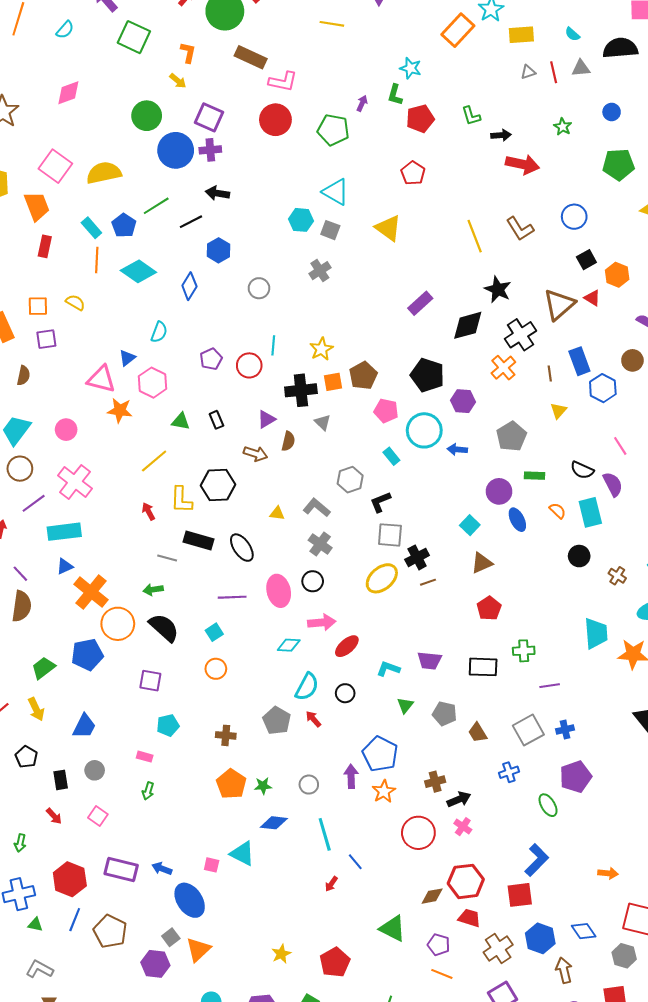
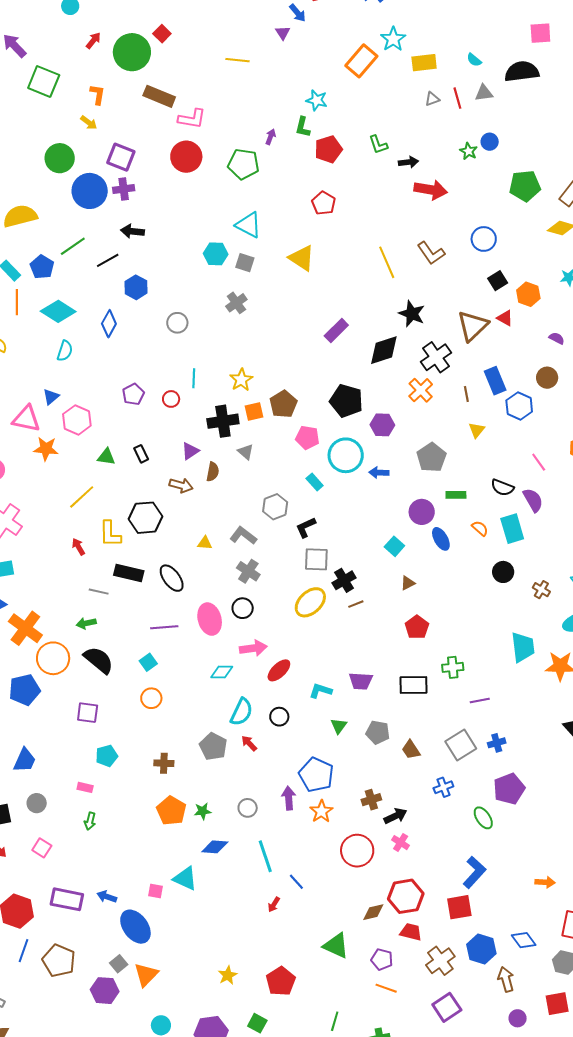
blue circle: (612, 112) -> (490, 142), moved
cyan semicircle: (159, 332) -> (65, 351), moved
red circle: (249, 365) -> (171, 399), size x0.7
brown triangle: (482, 563) -> (408, 583), size x0.7

